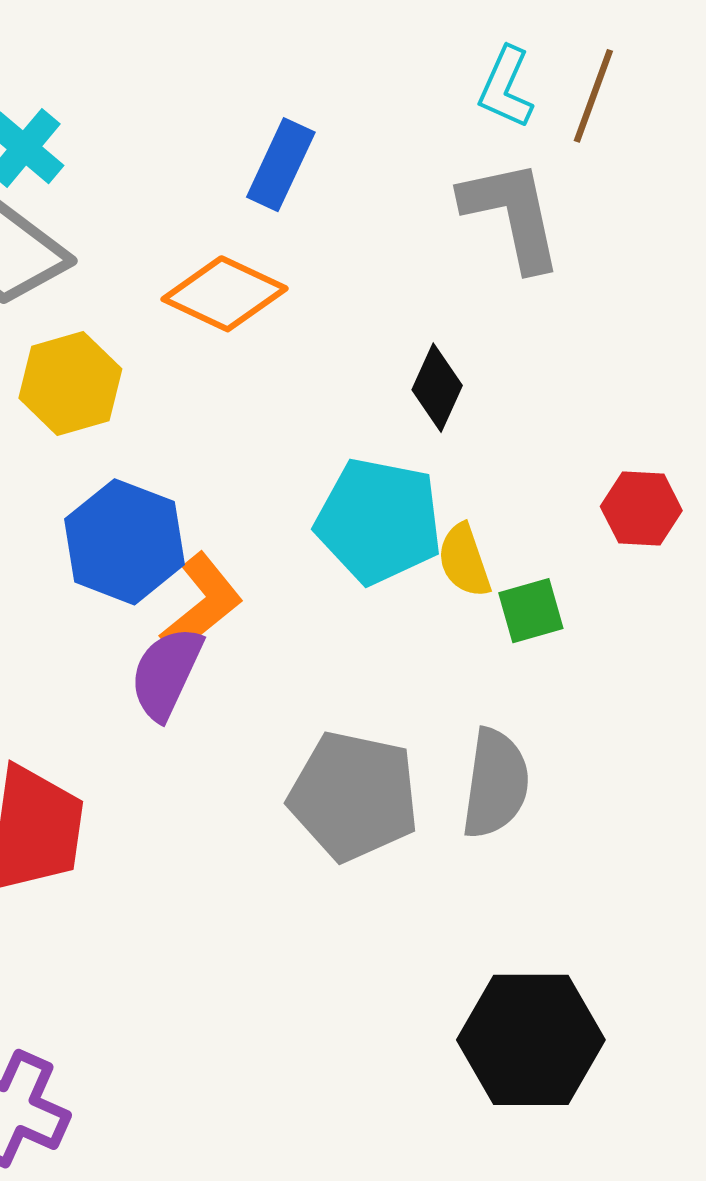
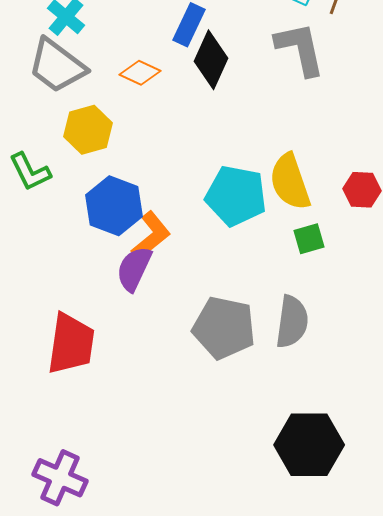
orange diamond: (225, 294) -> (140, 73), moved, size x0.7
black diamond: (437, 388) -> (211, 60), moved, size x1.4
yellow semicircle: (464, 561) -> (290, 182), moved, size x1.6

